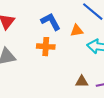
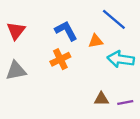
orange cross: (46, 47) -> (60, 59), turned -30

